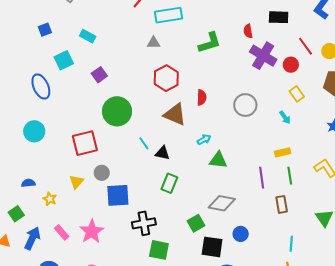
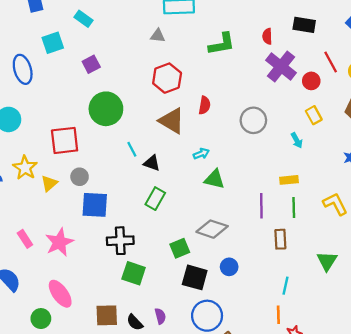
yellow star: (50, 199) -> (25, 168), moved, size x1.5

